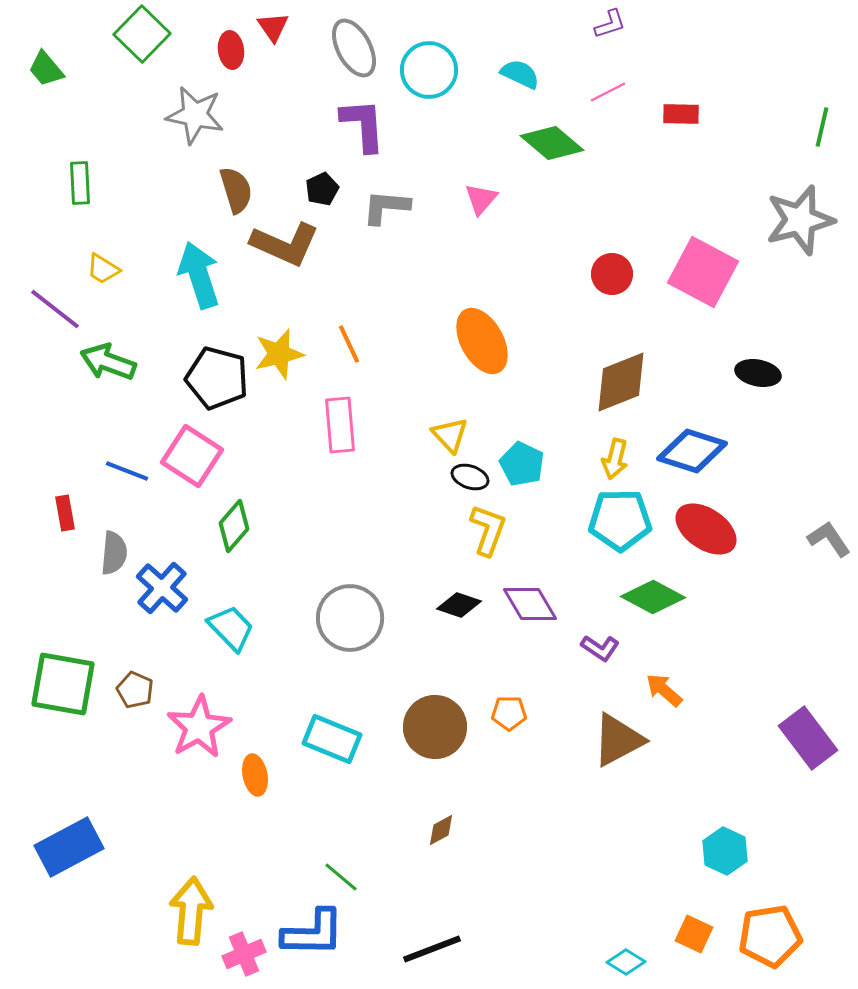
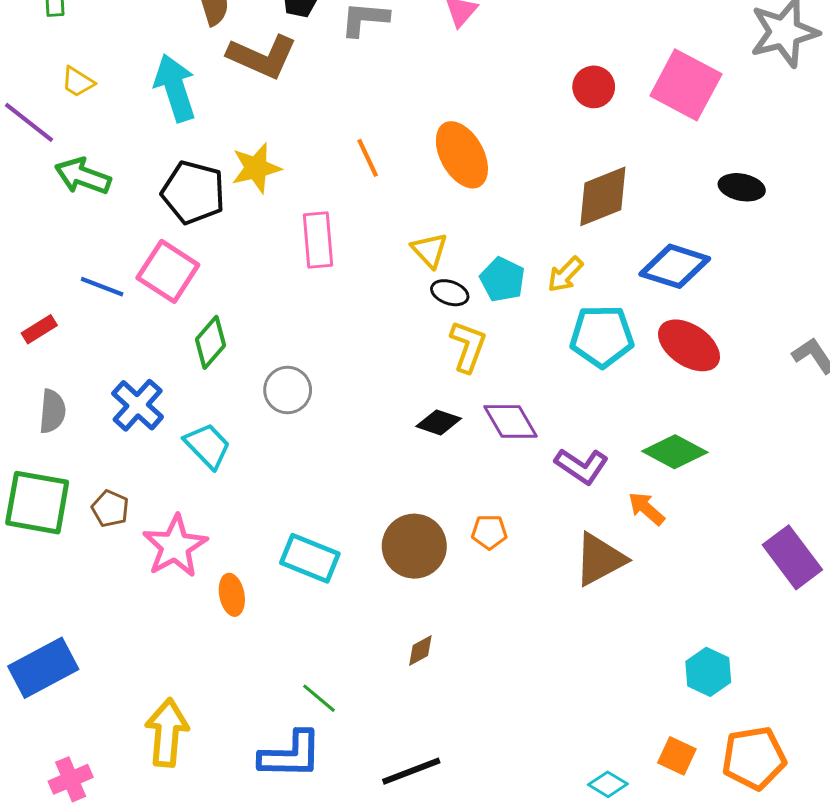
orange line: (349, 344) -> (368, 158), moved
yellow arrow: (615, 459) -> (565, 274), moved, turned 30
red rectangle: (65, 513) -> (39, 329), turned 68
gray semicircle: (114, 553) -> (52, 411), moved
green diamond: (653, 597) -> (675, 452), moved
gray circle: (350, 618) -> (288, 390), moved, size x0.7
purple L-shape: (600, 648) -> (582, 466), size x1.4
pink cross: (244, 954) -> (71, 779), moved

